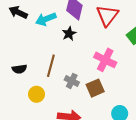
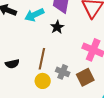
yellow circle: (36, 94) -> (43, 81), moved

